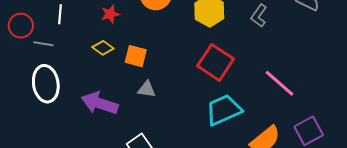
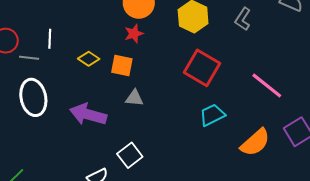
white line: (60, 14) -> (50, 39), moved
red star: (110, 14) -> (134, 34), moved
cyan trapezoid: (224, 110) -> (212, 115), size x0.7

